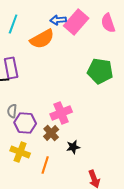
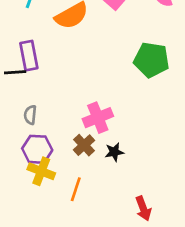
purple hexagon: (25, 123) -> (37, 149), moved
black star: (73, 147) -> (114, 152), moved

